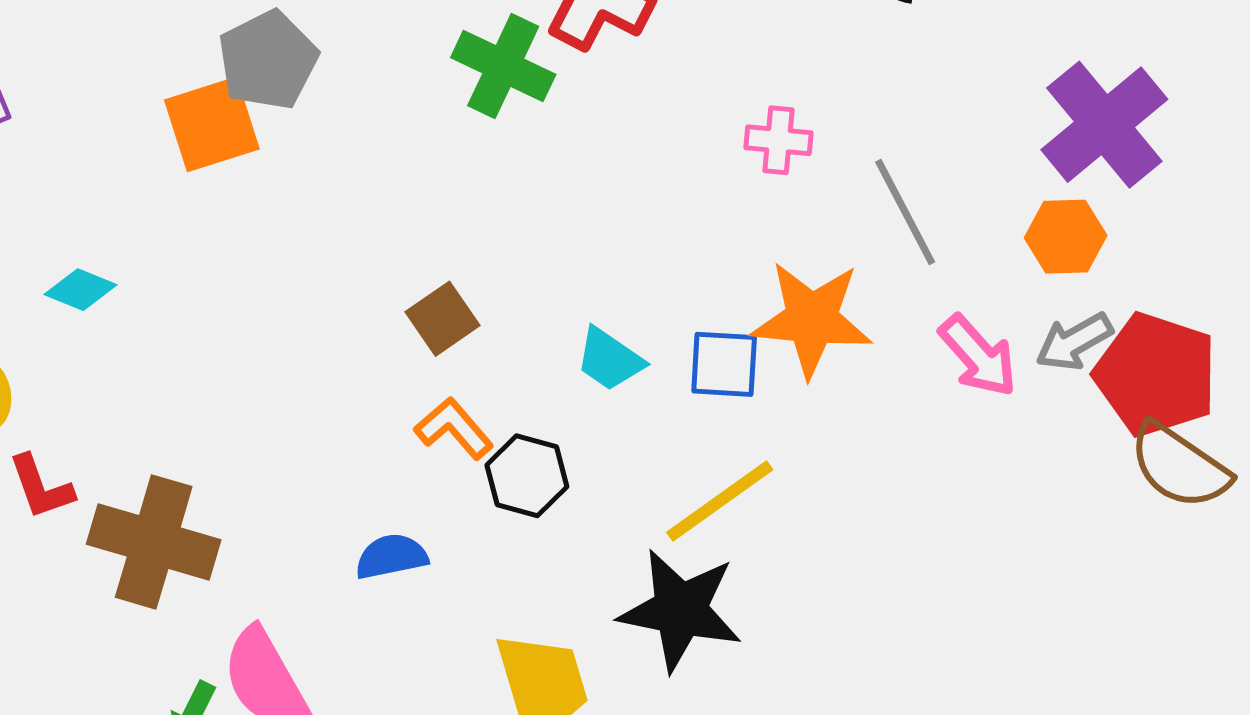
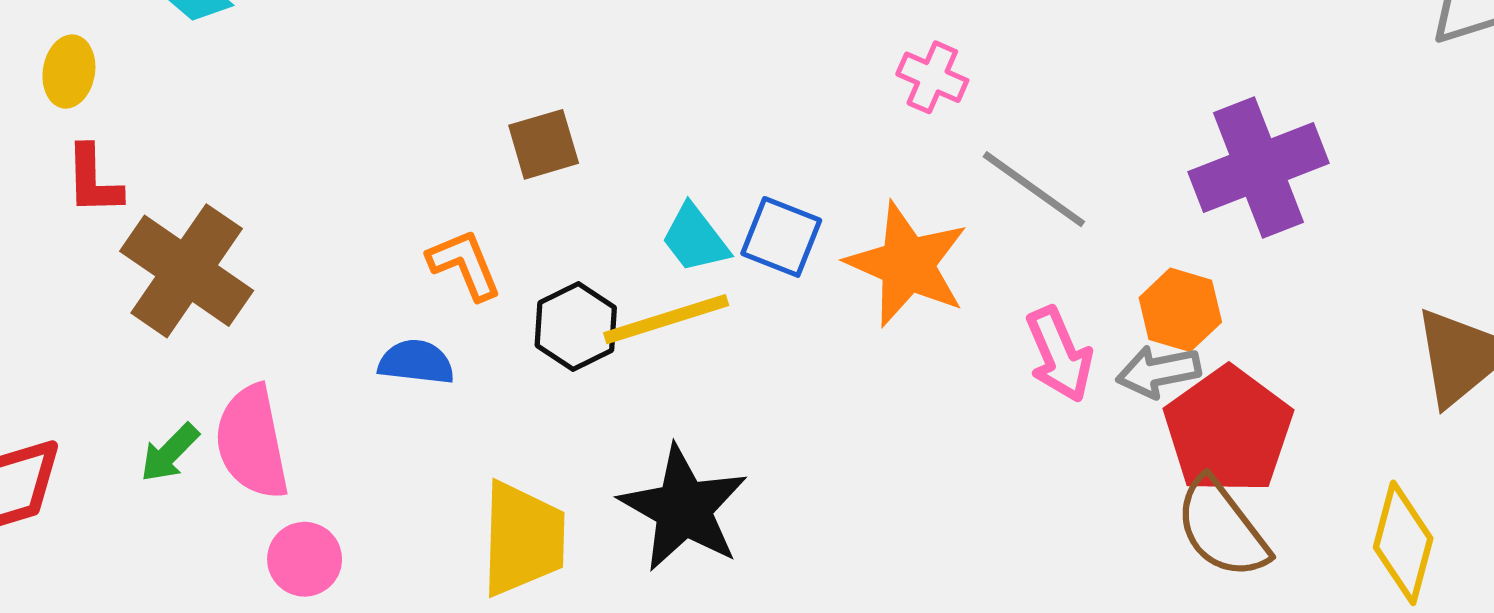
gray line: (905, 212) -> (1034, 189), turned -45
orange hexagon: (1066, 237) -> (1180, 310), moved
blue square: (724, 364) -> (781, 237), moved
orange L-shape: (454, 428) -> (465, 265), moved
yellow line: (720, 501) -> (666, 319), moved

